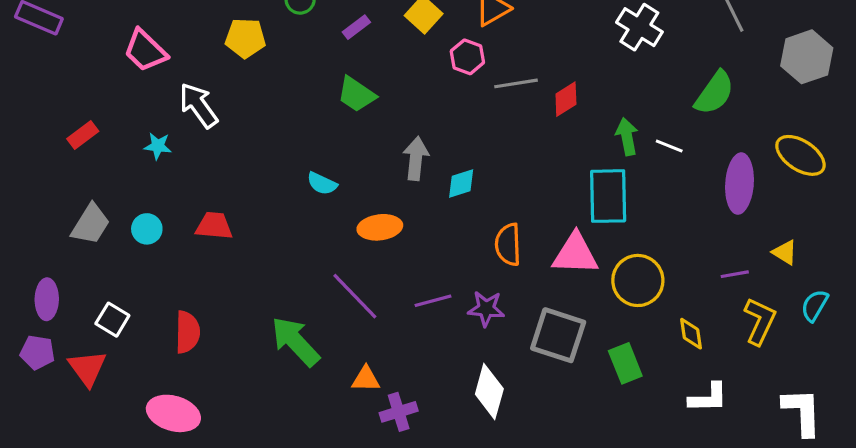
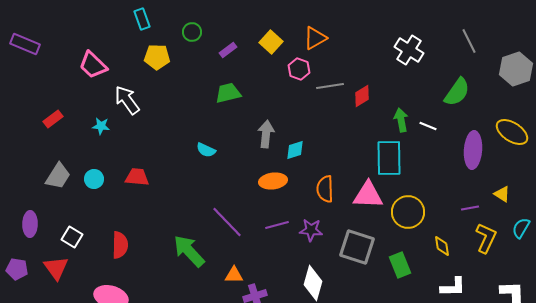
green trapezoid: (356, 94) -> (228, 93), turned 132
orange ellipse: (380, 227) -> (273, 181), moved
purple pentagon: (37, 352) -> (17, 269), moved

